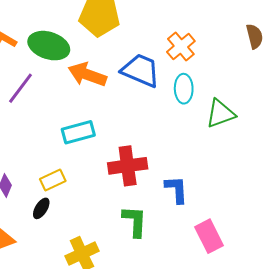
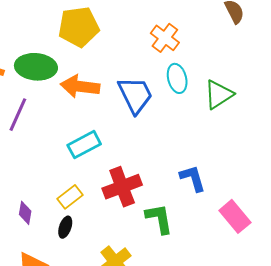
blue trapezoid: (141, 70) -> (135, 95), moved, turned 54
red cross: (128, 166) -> (122, 187), moved

